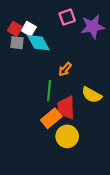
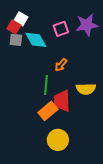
pink square: (67, 17) -> (61, 29), moved
white square: (29, 29) -> (21, 19), moved
yellow semicircle: (92, 95) -> (86, 89), turned -30
yellow circle: (67, 136) -> (58, 140), moved

